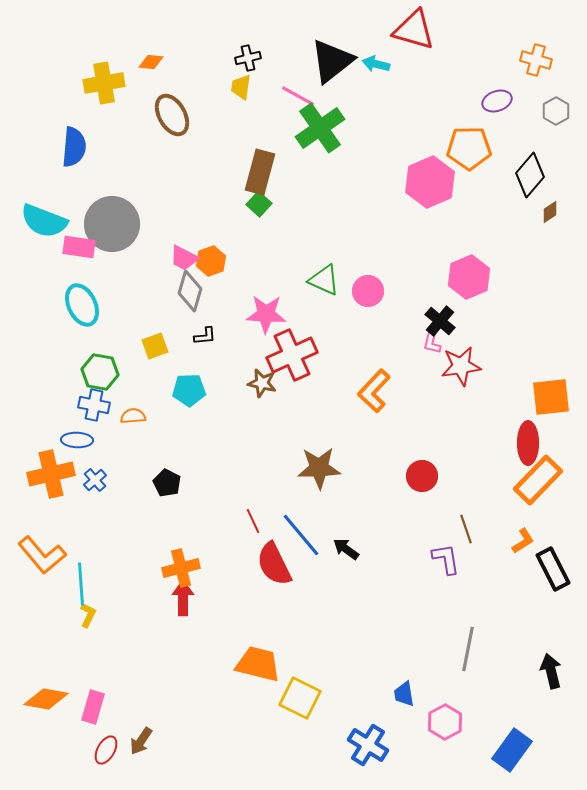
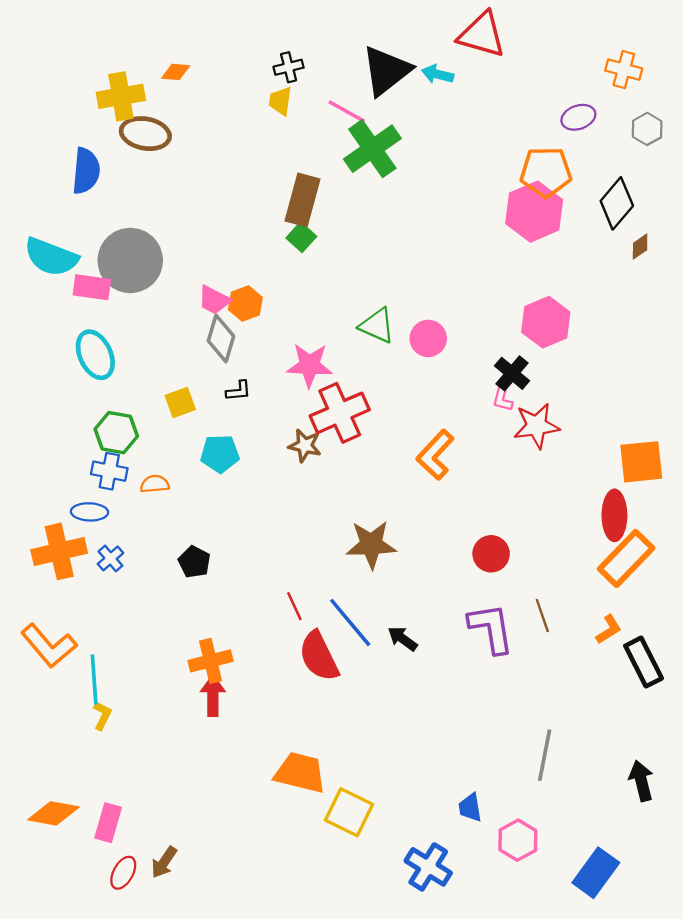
brown ellipse: (172, 115) -> (145, 134), moved, turned -51
pink hexagon: (430, 182) -> (534, 212), moved
purple L-shape: (446, 559) -> (491, 628), moved, size x1.4

